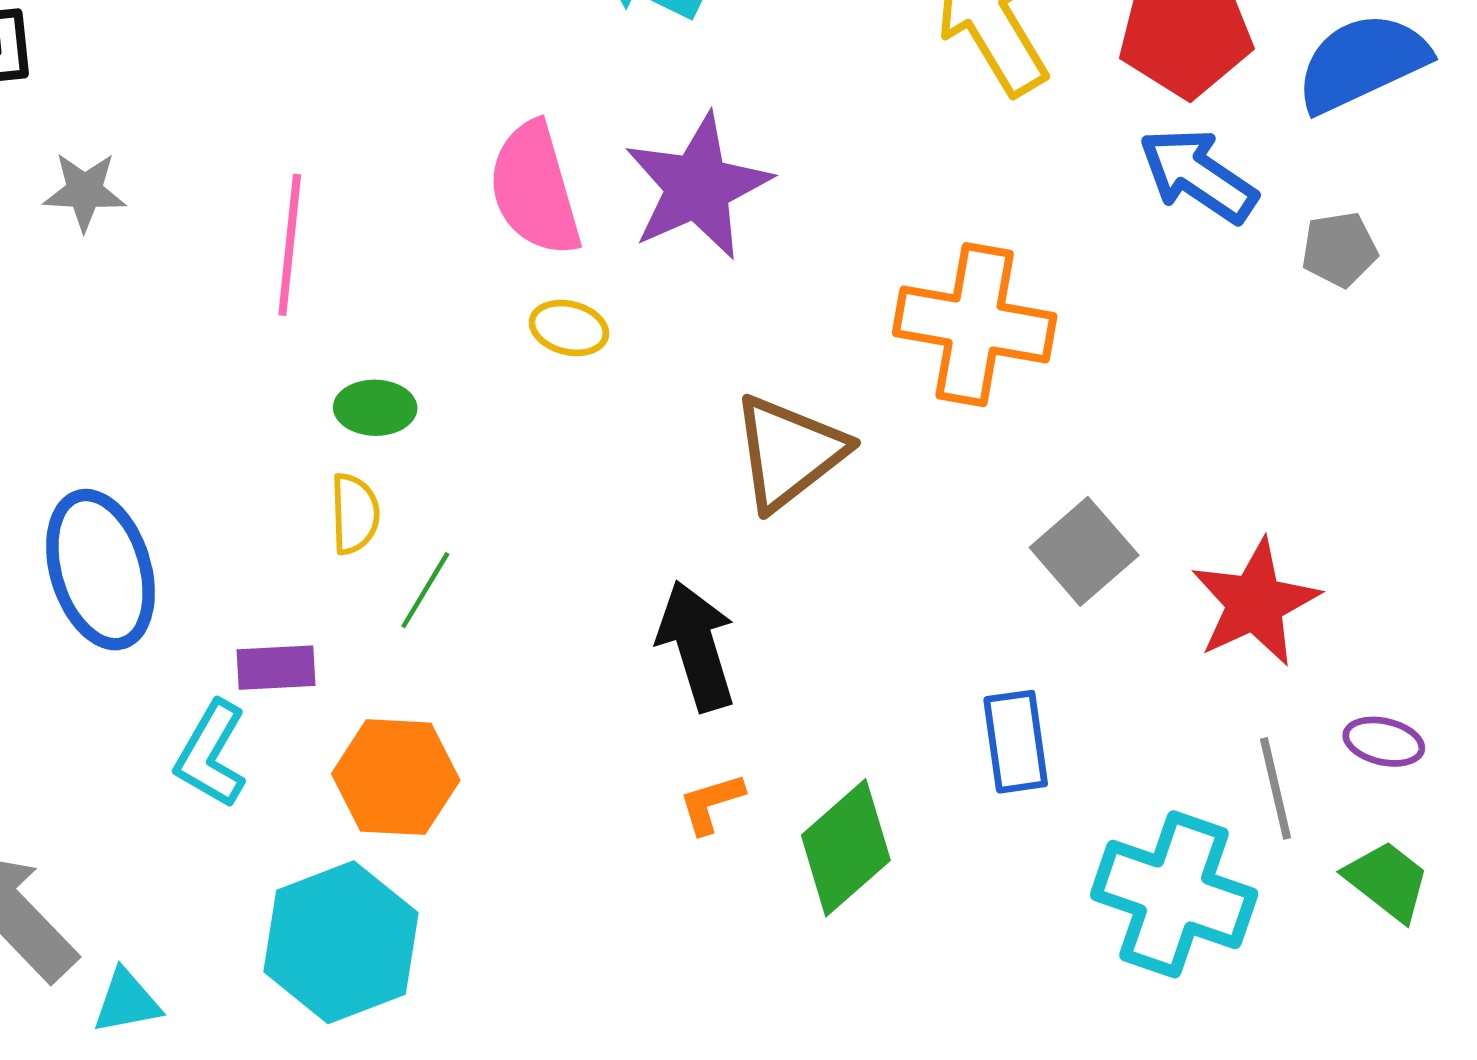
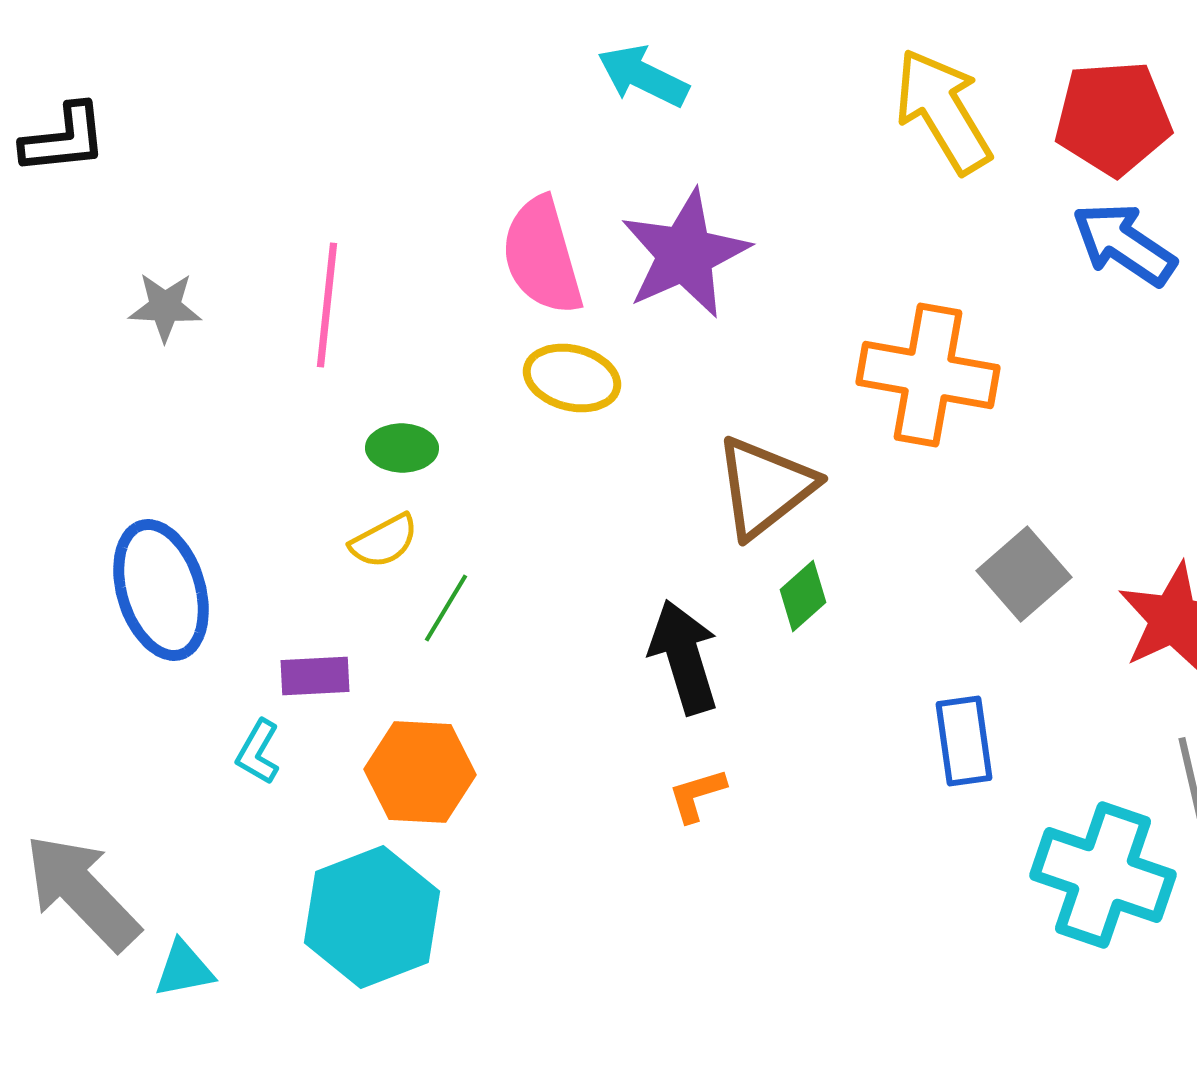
gray star: (85, 191) -> (165, 307), moved
yellow ellipse: (569, 328) -> (572, 378), size x1.4
yellow semicircle: (355, 514) -> (384, 541), turned 64
cyan L-shape: (211, 754) -> (258, 752), size x0.7
green diamond: (846, 848) -> (803, 596), moved, size x0.6

